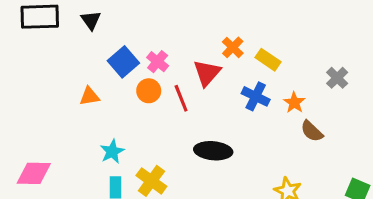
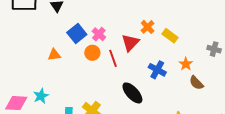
gray cross: (337, 78) -> (214, 49), turned -32
blue cross: (256, 96) -> (157, 70), moved
cyan star: (112, 151) -> (41, 96), moved
black ellipse: (213, 151) -> (132, 93), turned 40

